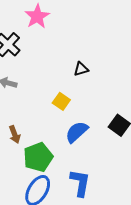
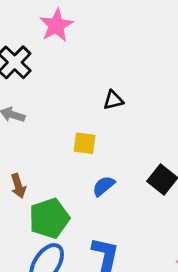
yellow square: (61, 101) -> (84, 143), turned -30
blue semicircle: (77, 132) -> (104, 186), size x0.7

